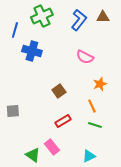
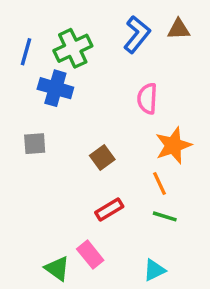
green cross: (42, 16) -> (73, 48), moved
pink semicircle: (85, 57) -> (147, 99), turned 66
orange star: (100, 84) -> (173, 145), size x1.5
gray square: (13, 111) -> (35, 144), moved

